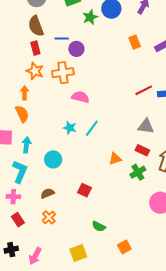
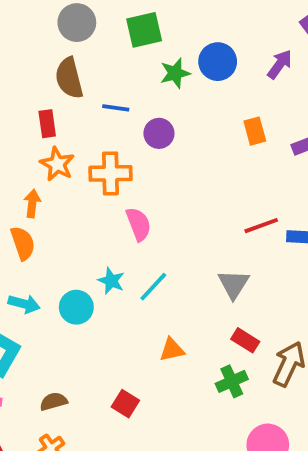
red rectangle: (35, 48) -> (47, 124), moved
purple circle: (76, 49) -> (159, 133), moved
pink semicircle: (80, 97) -> (139, 224), turned 48
gray triangle: (146, 126) -> (234, 284), moved, turned 48
cyan arrow: (26, 145) -> (24, 304), turned 91
cyan circle: (53, 159) -> (76, 307), moved
orange triangle: (115, 159) -> (172, 350), moved

